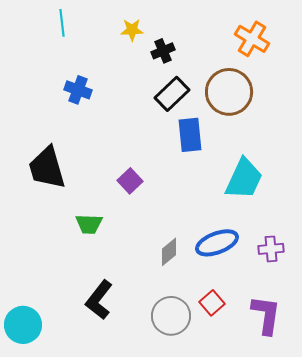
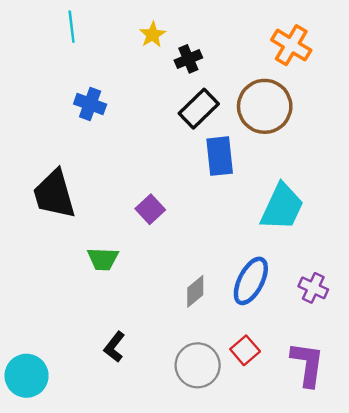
yellow star: (132, 30) -> (153, 35), turned -30
blue ellipse: (217, 243) -> (251, 281), turned -42
purple cross: (271, 249) -> (313, 288), turned 30
black L-shape: (99, 300) -> (114, 347), size x0.7

